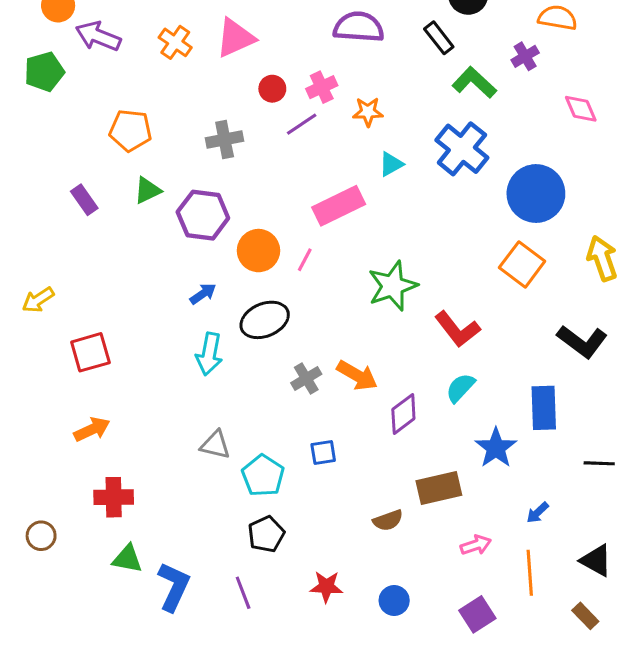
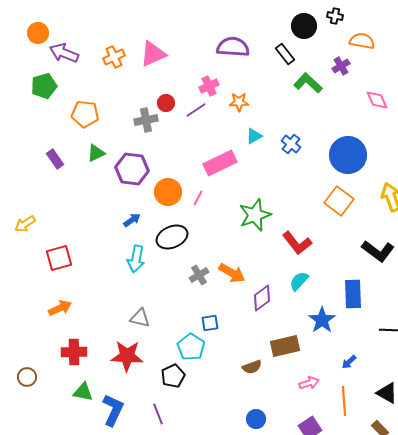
orange cross: (175, 42) -> (114, 57), turned 30
green pentagon: (44, 72) -> (44, 86), moved
red circle: (272, 89) -> (166, 103), moved
blue cross: (462, 149) -> (291, 144), moved, size x0.6
cyan pentagon: (263, 476) -> (191, 347), moved
red star: (326, 587) -> (127, 356), moved, size x1.5

